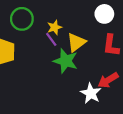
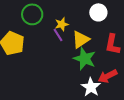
white circle: (104, 14) -> (98, 12), moved
green star: (66, 61) -> (85, 59), moved

